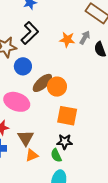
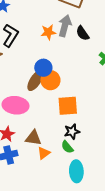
gray arrow: (85, 38) -> (65, 26), size x1.5
blue circle: (23, 66) -> (43, 68), moved
brown triangle: (26, 138) -> (33, 138), turned -36

